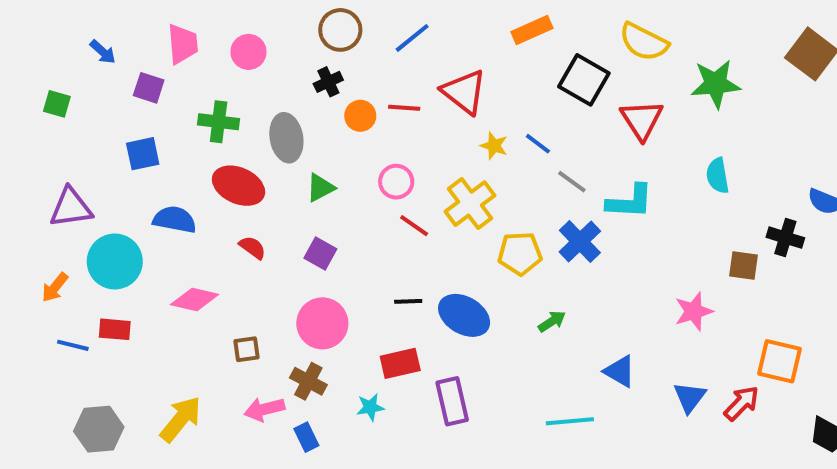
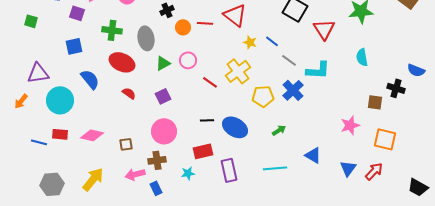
pink circle: (396, 182) -> (188, 60), moved
blue semicircle: (175, 220) -> (90, 79), turned 40
purple square: (320, 254) -> (163, 96), turned 35
orange arrow: (55, 287) -> (21, 101), moved
pink diamond: (195, 299) -> (92, 135), moved
orange square: (779, 361) -> (385, 139), moved
brown cross: (308, 381) -> (157, 160), turned -36
cyan line: (570, 421) -> (275, 168), moved

